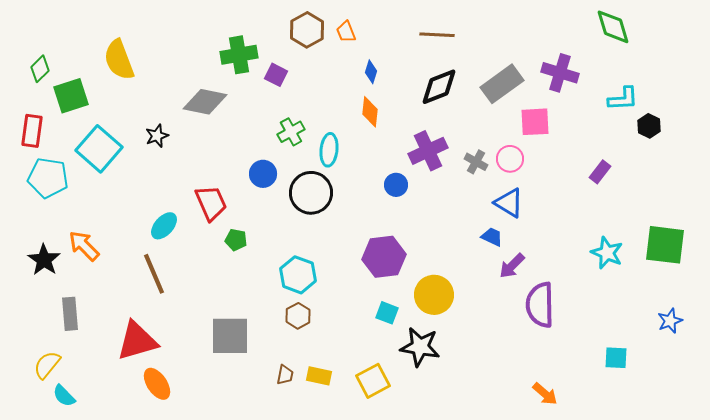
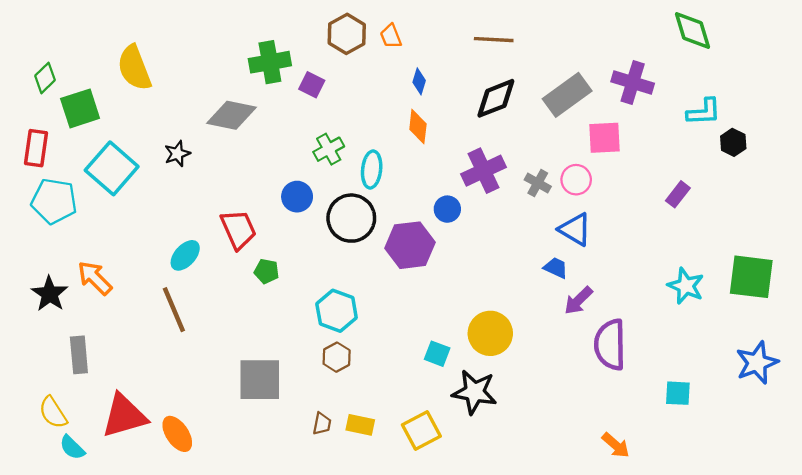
purple hexagon: (384, 257) -> (410, 245), moved
blue star: (670, 321) -> (757, 363), size x1.5
red triangle: (137, 341) -> (124, 416), moved
cyan square: (616, 358) -> (678, 393), moved
yellow semicircle: (47, 365) -> (53, 412), turned -72

